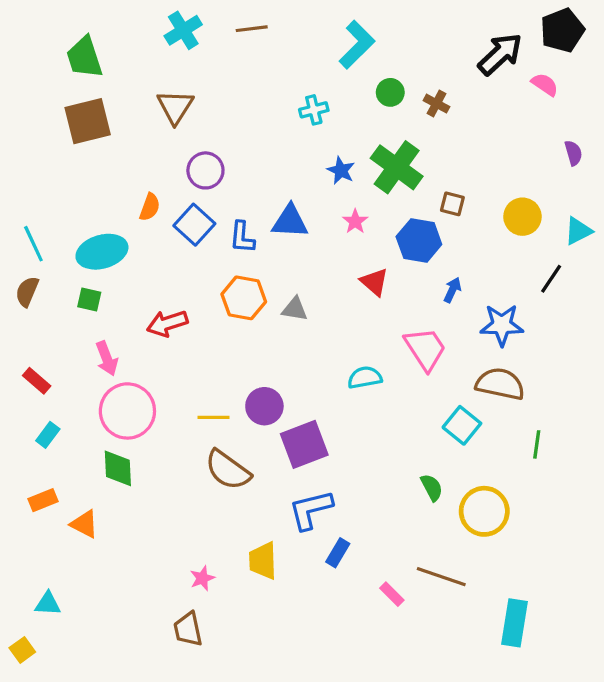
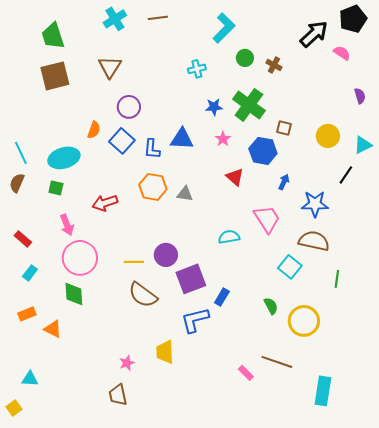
blue star: (341, 170) -> (214, 107), turned -30
blue rectangle: (338, 553) -> (222, 297), moved

